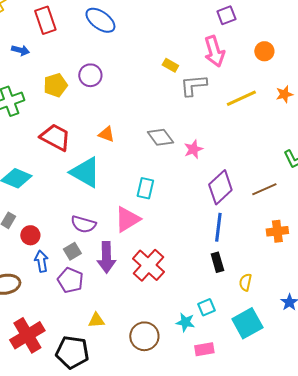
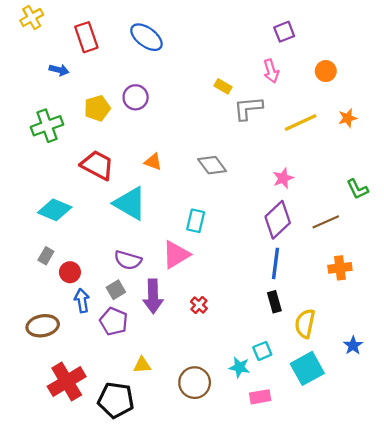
pink arrow: (214, 51) -> (271, 71), size x0.7
pink star: (193, 149) -> (283, 178), moved
red cross: (148, 265) -> (199, 305), size x0.5
yellow semicircle: (245, 282) -> (305, 324), size x1.5

